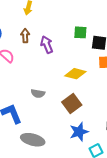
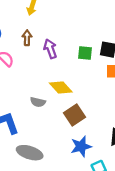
green square: (80, 32) -> (85, 53), moved
yellow diamond: (75, 74) -> (61, 88), moved, turned 30

